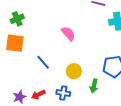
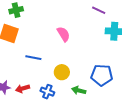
blue line: (43, 62) -> (33, 58), turned -49
green arrow: (94, 86) -> (79, 90), turned 80

